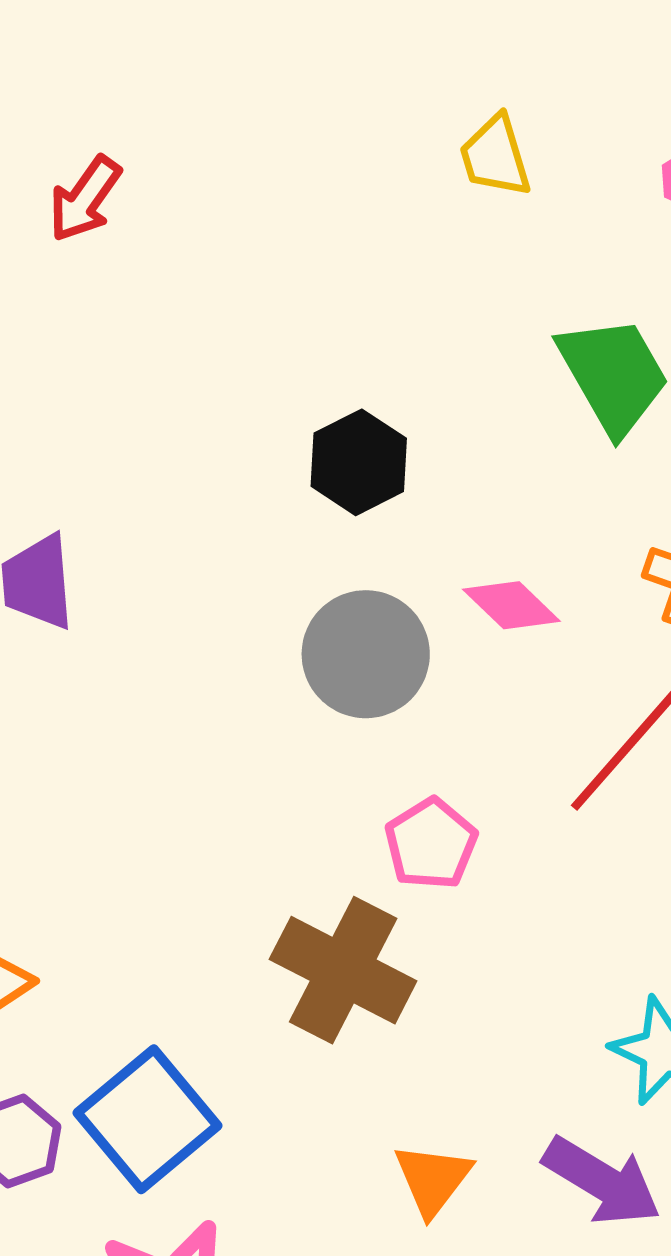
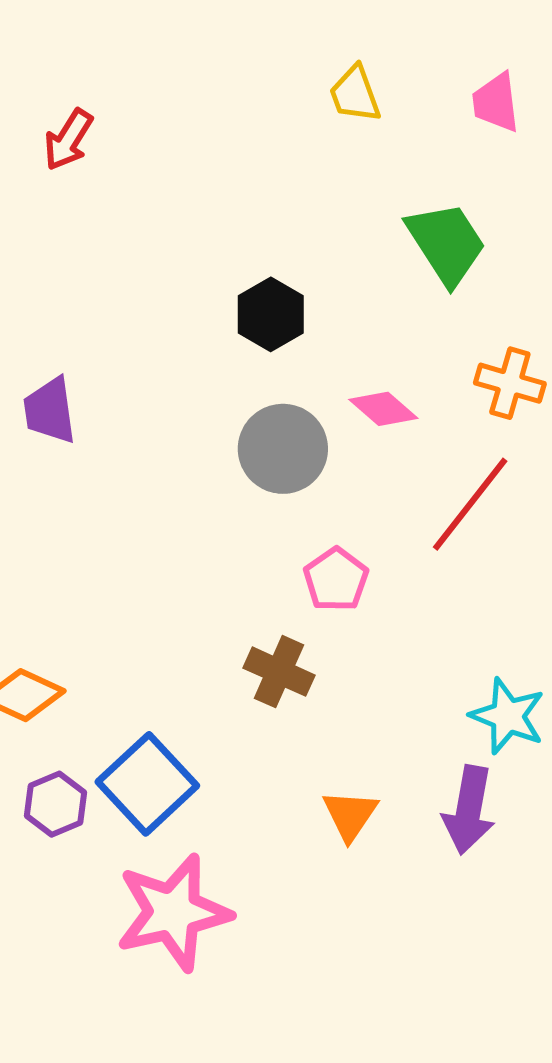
brown cross: (343, 970) -> (279, 672), size x0.7
purple arrow: (602, 1181) -> (469, 810), turned 72

